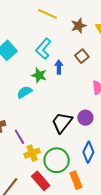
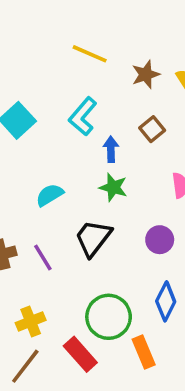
green star: (39, 75) -> (113, 187), moved
black trapezoid: (62, 123) -> (93, 238), moved
purple line: (19, 137) -> (43, 258), moved
yellow cross: (32, 153) -> (31, 321), moved

